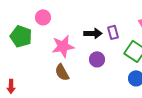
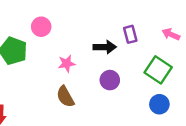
purple rectangle: (113, 32) -> (130, 34), moved
pink star: (63, 46) -> (67, 64), size x0.6

